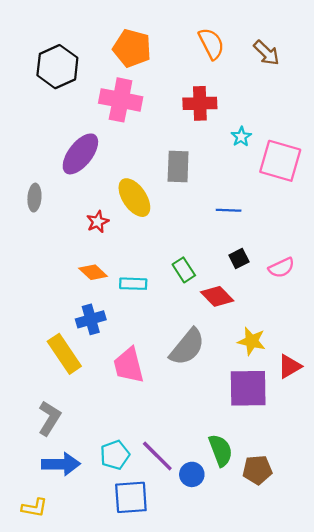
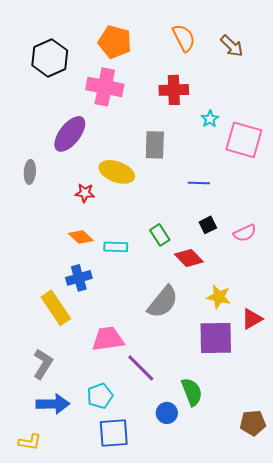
yellow ellipse: (134, 198) -> (117, 172), turned -36
red star: (98, 222) -> (85, 193), turned 30
pink trapezoid: (129, 365) -> (108, 339), moved, turned 96
purple line: (157, 456) -> (141, 368), moved
brown pentagon: (257, 470) -> (253, 423), moved

